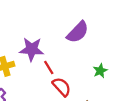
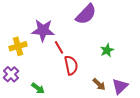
red semicircle: (62, 87) -> (71, 65), turned 30

